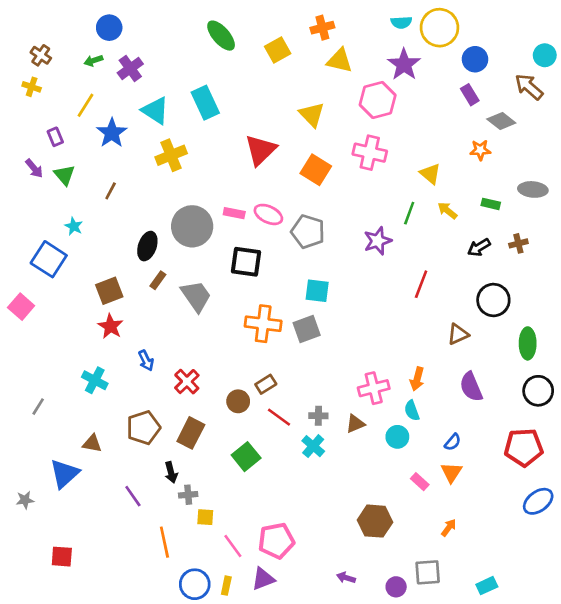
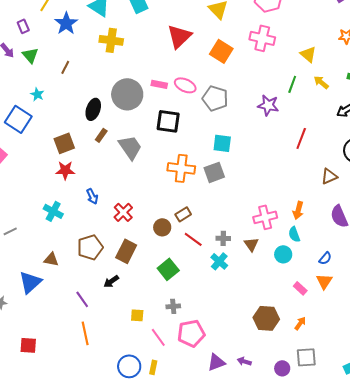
yellow cross: (171, 155) -> (111, 40), turned 30
purple star: (378, 241) -> (268, 105), turned 30
red star: (111, 326) -> (65, 170), turned -30
gray line: (38, 407) -> (10, 231), turned 32
brown triangle: (355, 424) -> (251, 244), turned -42
black arrow: (171, 472) -> (111, 281), turned 70
gray cross: (188, 495) -> (173, 306), moved
orange arrow: (449, 528) -> (300, 323), moved
orange line: (164, 542) -> (85, 333), moved
purple triangle: (263, 579) -> (216, 362), moved

